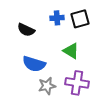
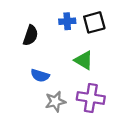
black semicircle: (26, 30) -> (31, 35), turned -96
blue semicircle: (34, 64) -> (40, 76), size x0.7

